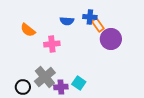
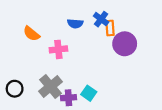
blue cross: (90, 17) -> (101, 19), turned 32
orange rectangle: (98, 25) -> (110, 28), turned 32
black circle: (23, 87) -> (15, 89), moved

